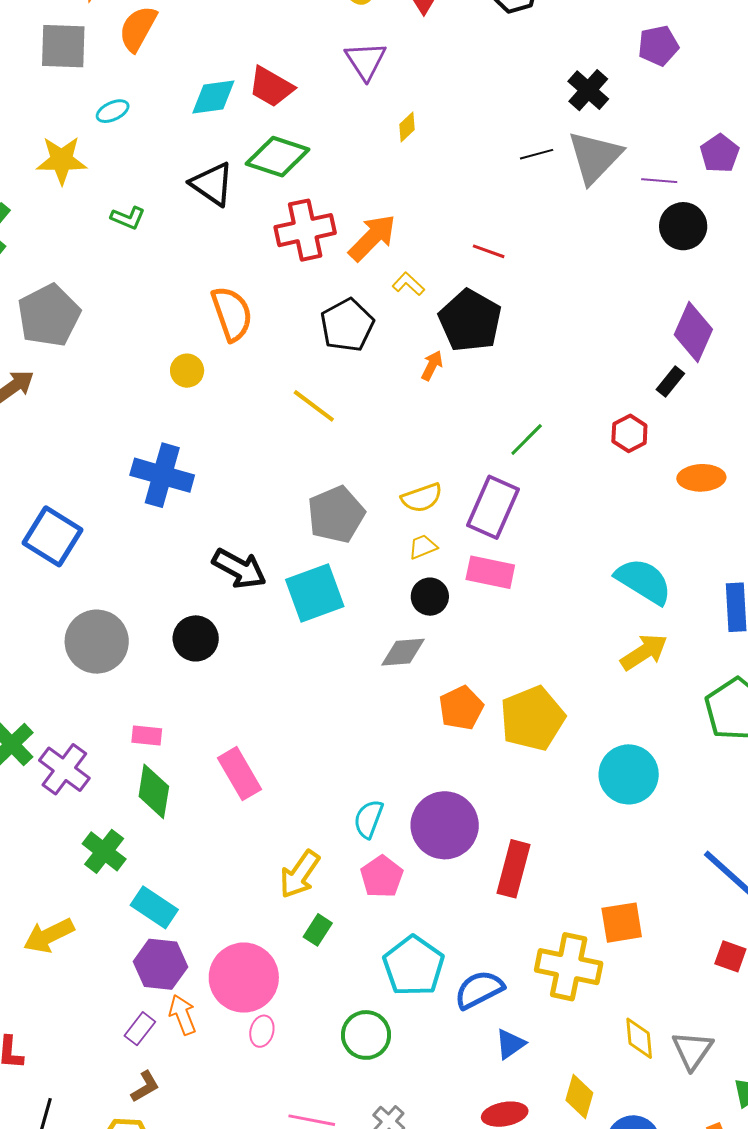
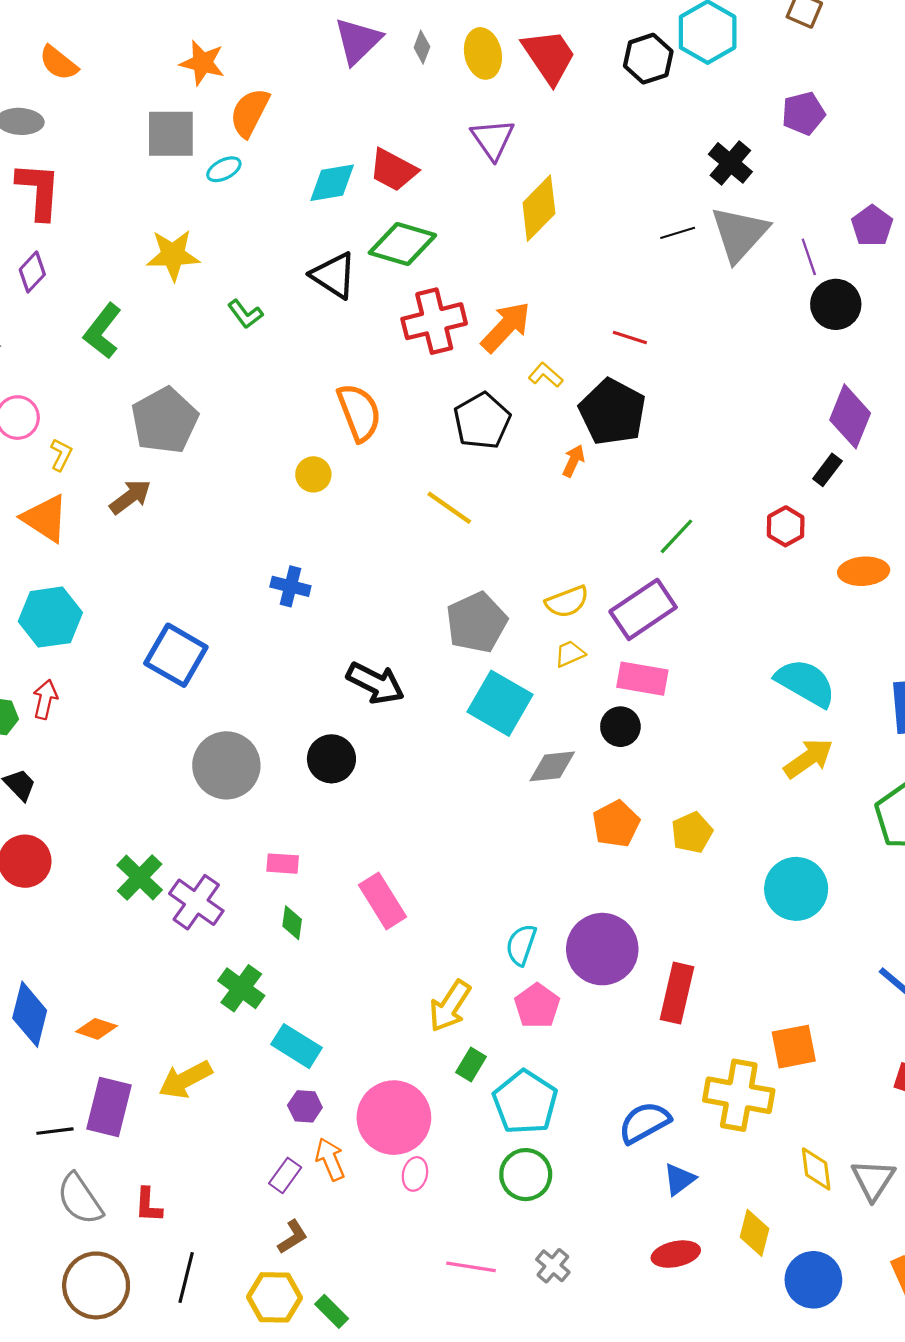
cyan ellipse: (113, 111) -> (224, 169), moved
yellow diamond: (407, 127) -> (539, 208), size x2.0
purple line: (659, 181) -> (809, 257), turned 68
green L-shape: (128, 218) -> (245, 314), turned 32
blue cross: (162, 475) -> (290, 586), size x0.6
purple rectangle: (493, 507) -> (643, 609), turned 34
cyan square: (315, 593) -> (500, 703), moved, turned -38
black circle: (430, 597) -> (620, 727), moved
yellow pentagon: (532, 718) -> (692, 833), size x0.6
green diamond: (154, 791) -> (292, 923), size x0.6
purple hexagon: (160, 964) -> (305, 1106), size x0.6
cyan pentagon: (414, 966) -> (525, 1102), moved

